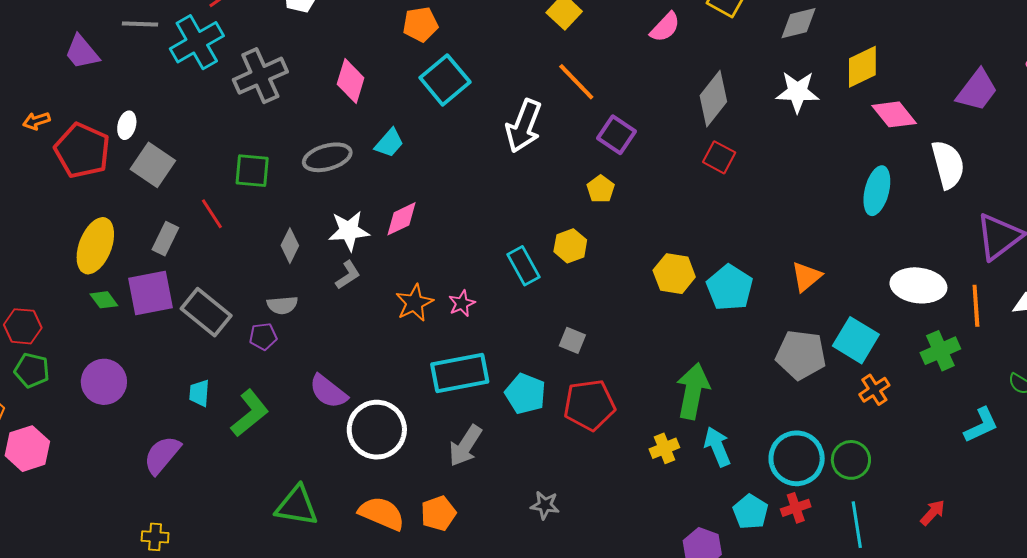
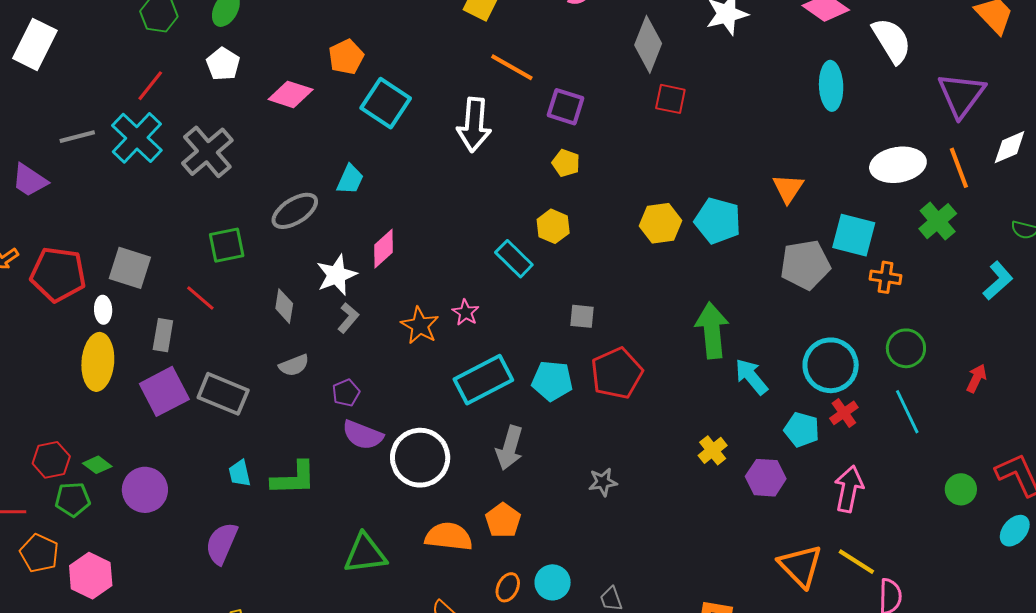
pink diamond: (351, 81) -> (291, 94), moved, turned -72
white ellipse: (127, 125) -> (103, 310), moved
green diamond: (104, 300) -> (97, 465), moved
purple pentagon: (263, 336) -> (346, 393), moved
orange cross: (874, 390) -> (886, 277), turned -32
green L-shape: (250, 413) -> (294, 478), turned 54
yellow cross: (664, 448) -> (713, 450), moved
green circle: (851, 460) -> (906, 348), moved

